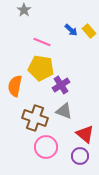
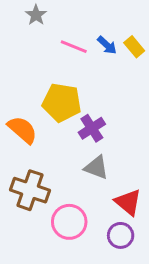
pink line: (42, 42) -> (74, 47), moved
orange semicircle: (15, 86) -> (22, 130), turned 120
brown cross: (35, 118) -> (30, 190), moved

